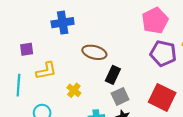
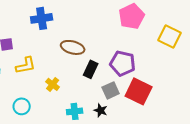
purple pentagon: (163, 53) -> (123, 63), moved
gray square: (120, 96) -> (111, 90), moved

